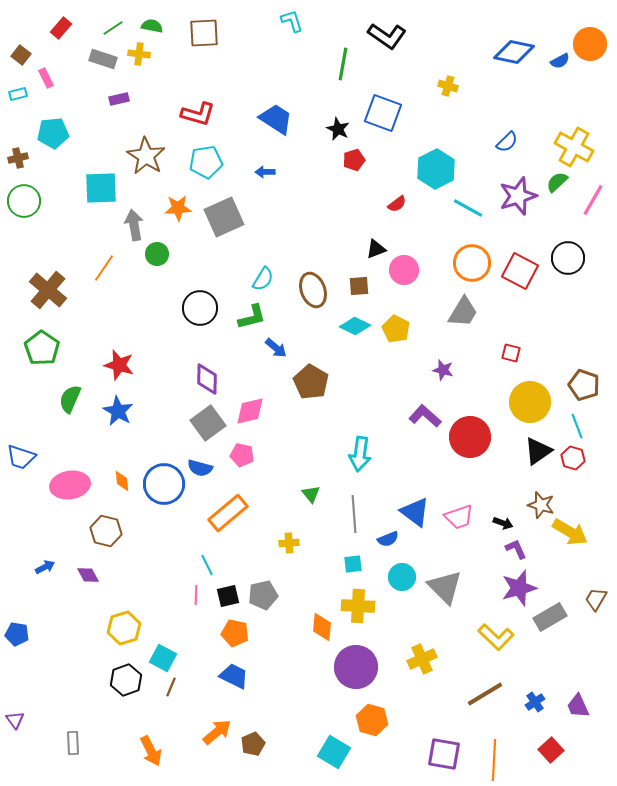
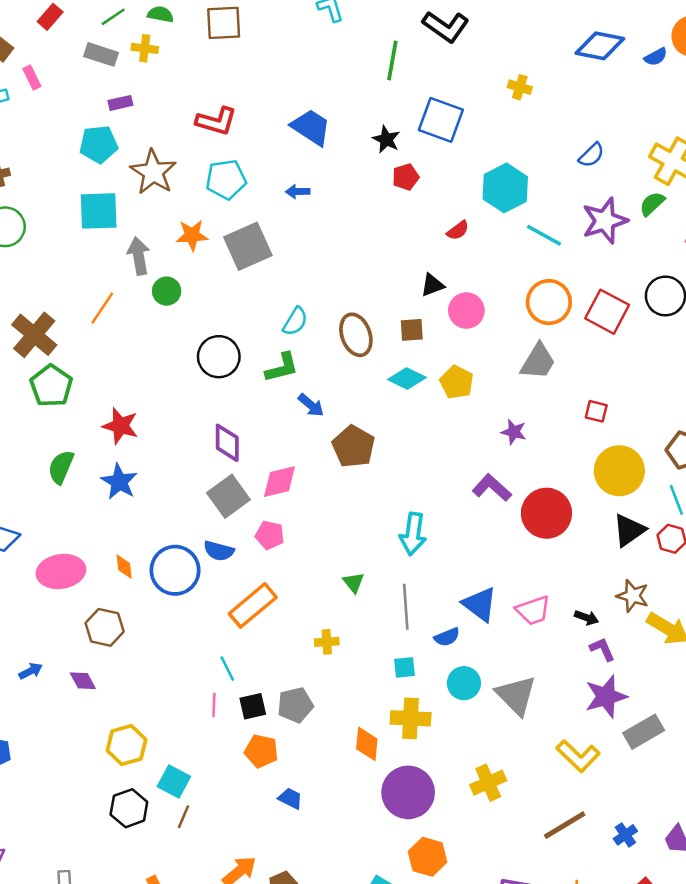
cyan pentagon: (53, 133) -> (99, 144), moved
green pentagon: (42, 348) -> (51, 386), moved
blue trapezoid: (234, 676) -> (290, 798), moved, size x0.7

